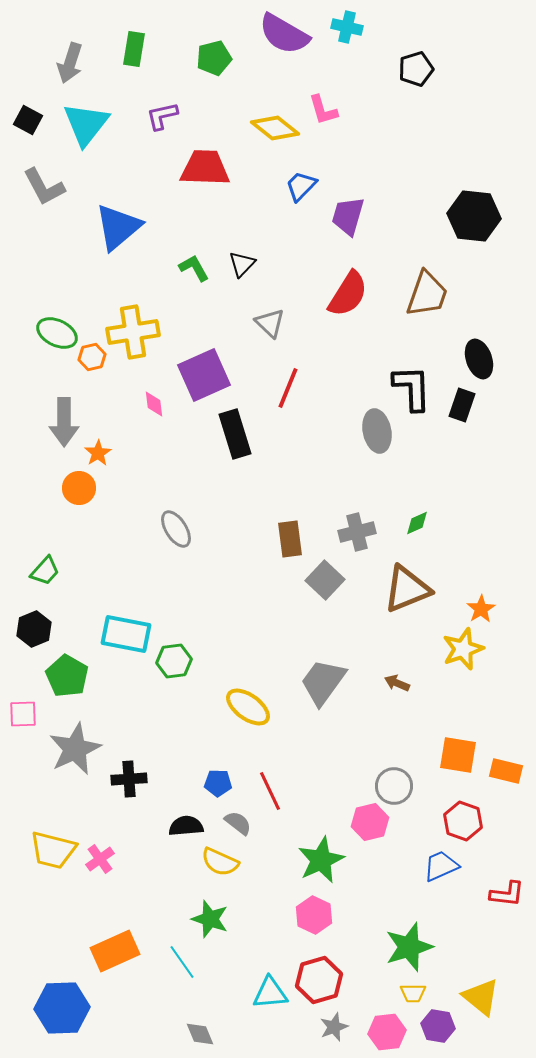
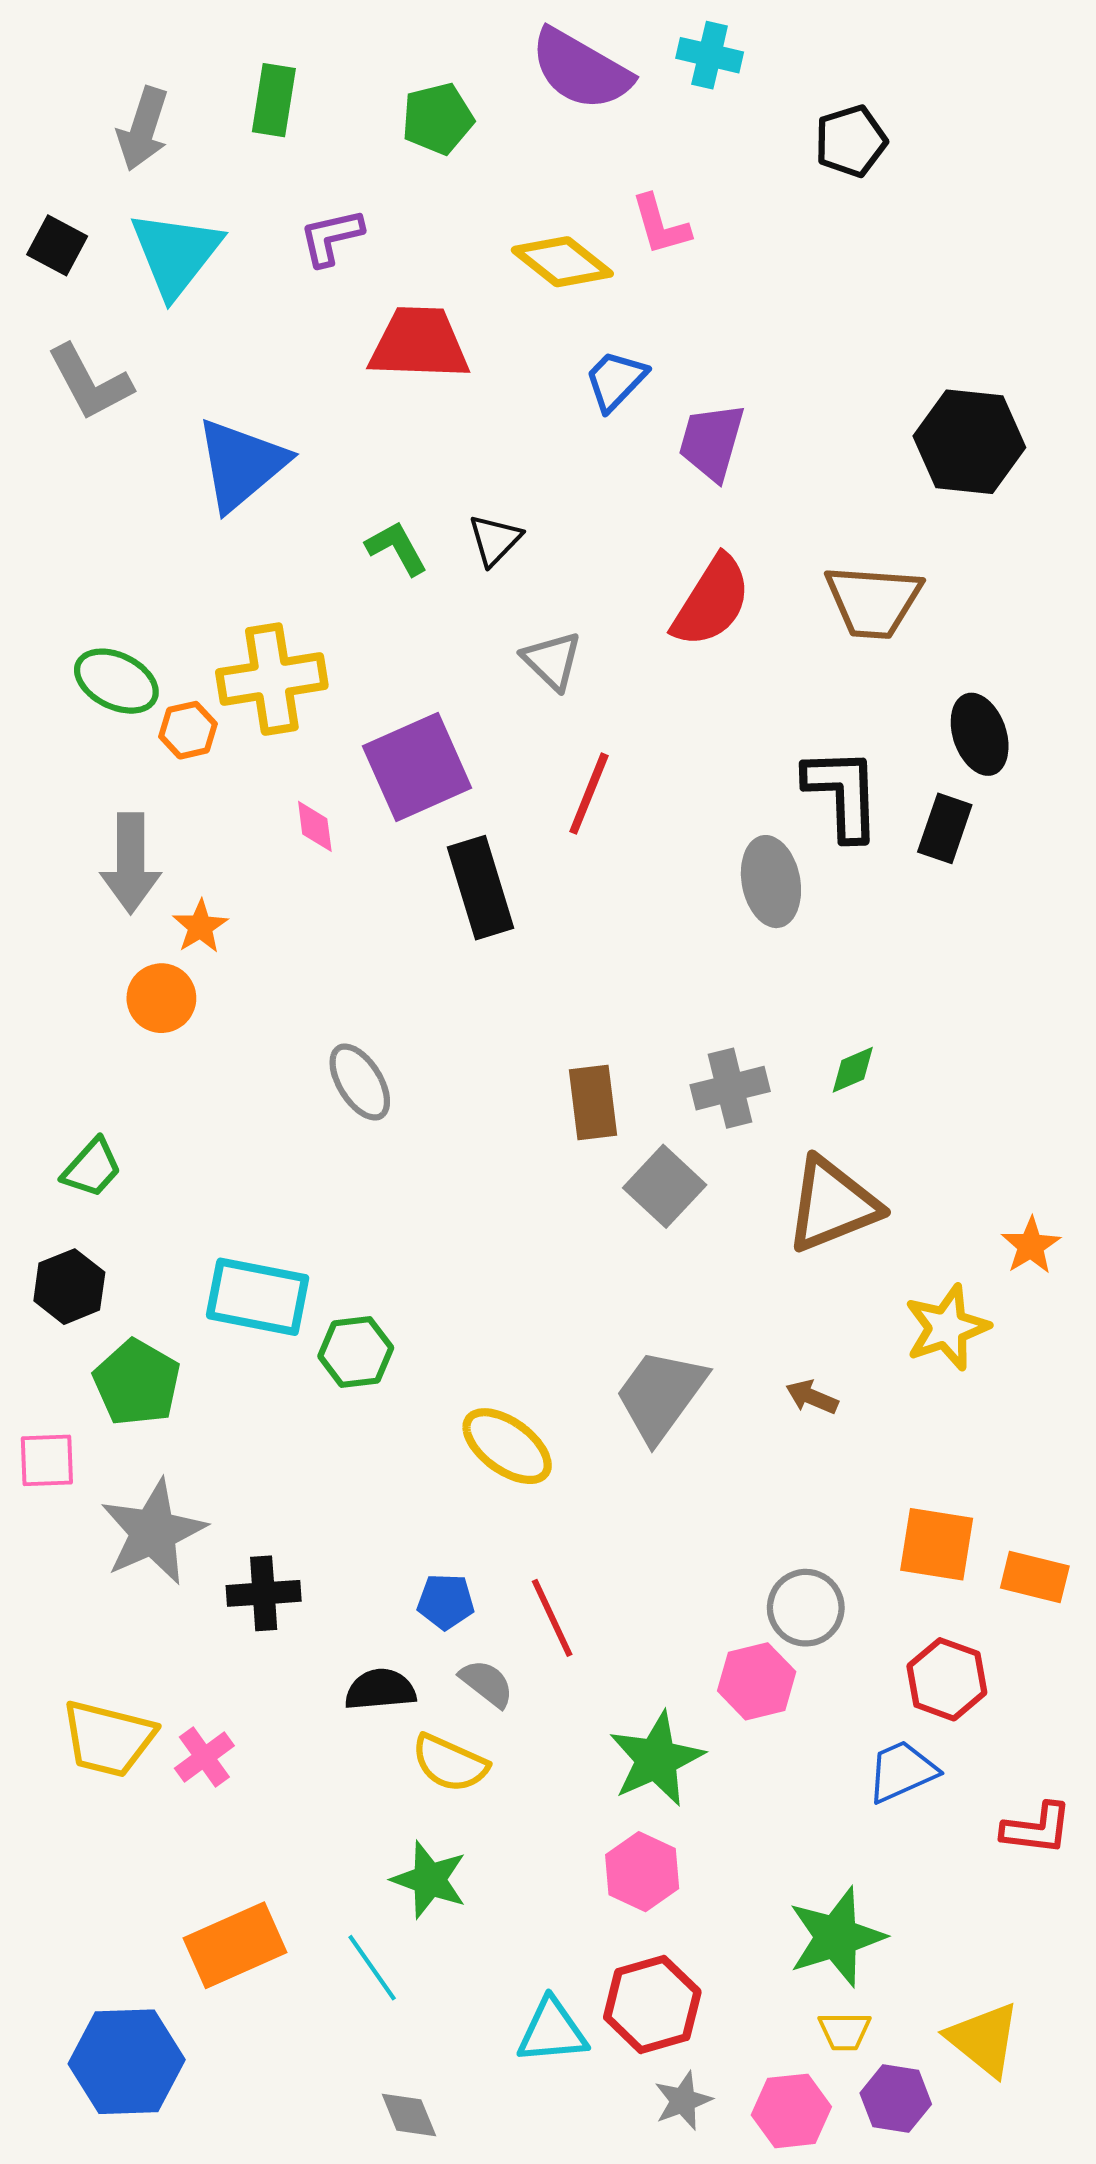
brown trapezoid: (427, 294) -> (873, 601), turned 75
orange star: (481, 609) -> (1031, 1246), moved

